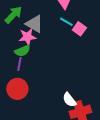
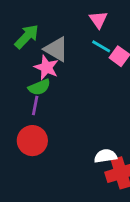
pink star: (27, 37) -> (46, 67), turned 30
white semicircle: (69, 100) -> (105, 156), turned 119

